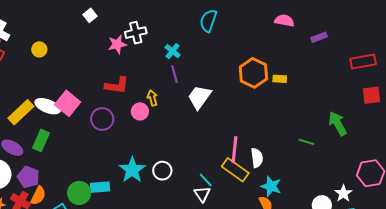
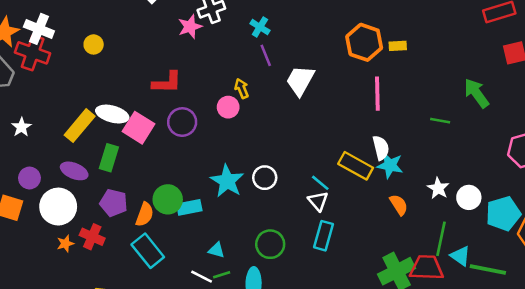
red L-shape: (117, 85) -> (167, 82), moved
pink square: (68, 103) -> (139, 128), moved
pink line: (235, 150) -> (377, 94), moved
purple pentagon: (28, 177) -> (114, 203), moved
cyan star: (271, 186) -> (390, 165), moved
green circle: (79, 193) -> (168, 199), moved
white star: (343, 193) -> (438, 188), moved
orange semicircle: (38, 196) -> (145, 214), moved

